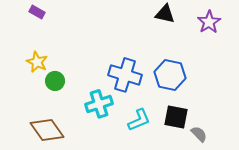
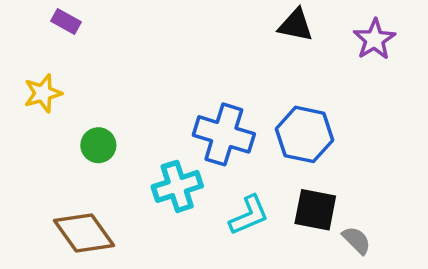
yellow star: (37, 62) -> (43, 93), moved, turned 30

